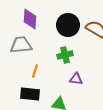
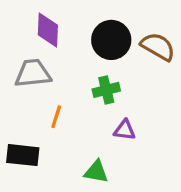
black rectangle: (30, 94) -> (23, 155), moved

